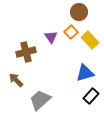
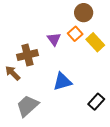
blue triangle: (85, 73) -> (62, 82), moved
brown arrow: (16, 80) -> (13, 73), moved
gray trapezoid: (40, 100) -> (27, 106), moved

